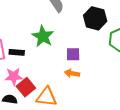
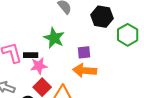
orange arrow: (72, 73) -> (85, 70), size x1.6
pink star: (14, 76) -> (39, 66), moved

